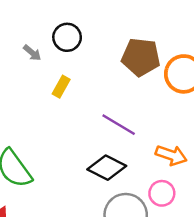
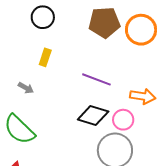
gray arrow: (32, 53) -> (26, 88), moved
pink circle: (162, 193) -> (123, 120), moved

